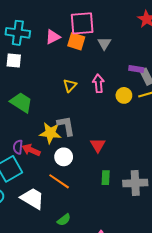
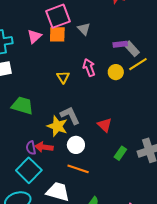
yellow star: (50, 133) -> (57, 126), turned 30
green rectangle: (106, 178) -> (120, 153), turned 48

